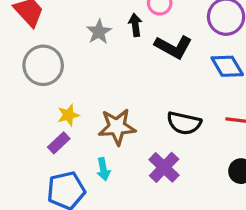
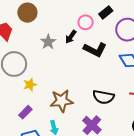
black arrow: (135, 25) -> (71, 37), turned -136
yellow star: (68, 115) -> (30, 85), moved

